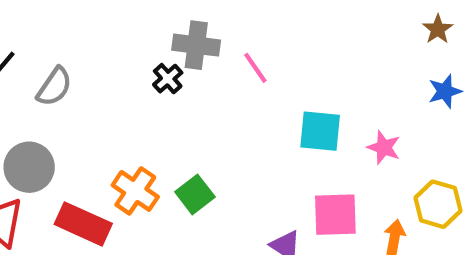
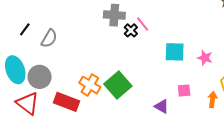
black cross: (168, 79) -> (131, 30), moved
green square: (195, 194) -> (118, 85), size x1.5
pink square: (335, 215) -> (184, 91), size x0.6

